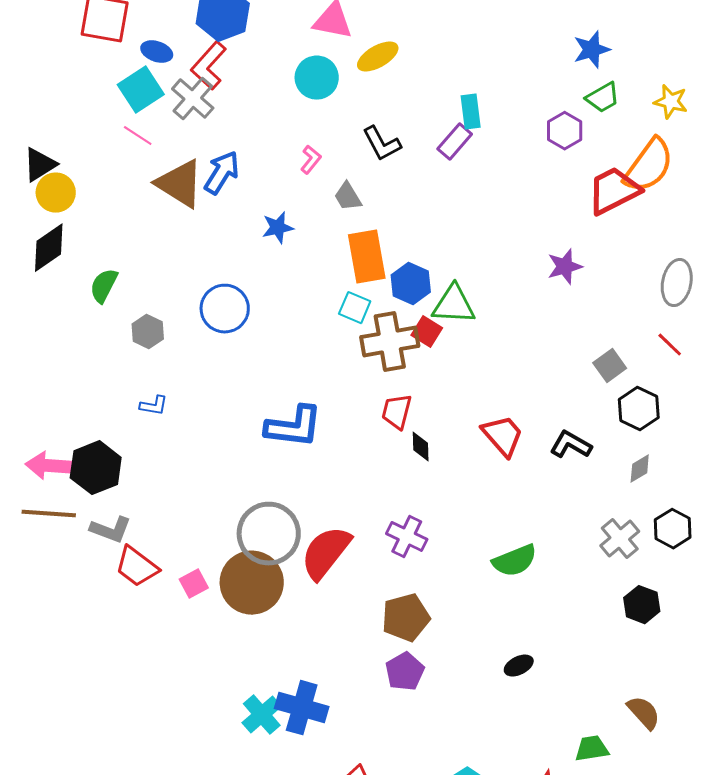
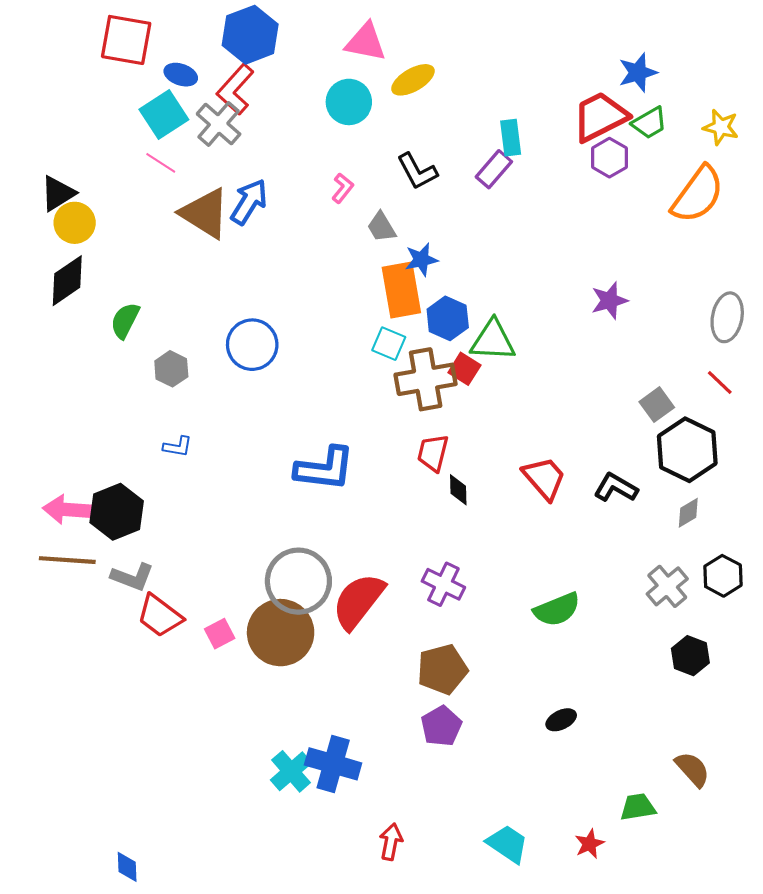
red trapezoid: (614, 191) -> (600, 117), moved
blue star: (278, 228) -> (421, 260), moved
black hexagon: (639, 409) -> (687, 450), size x1.4

